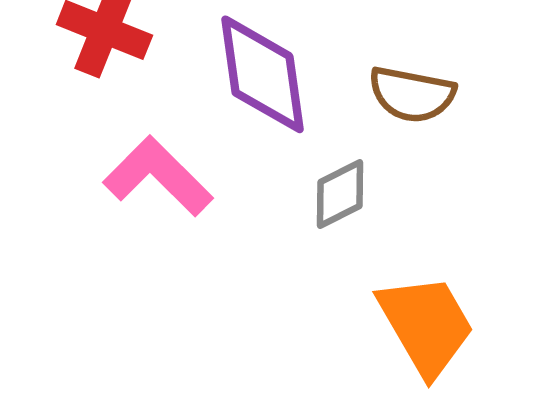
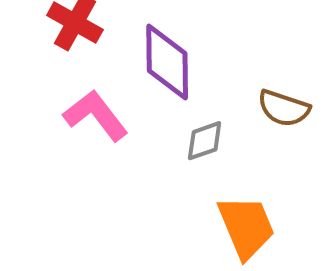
brown semicircle: (412, 94) -> (284, 108), moved

